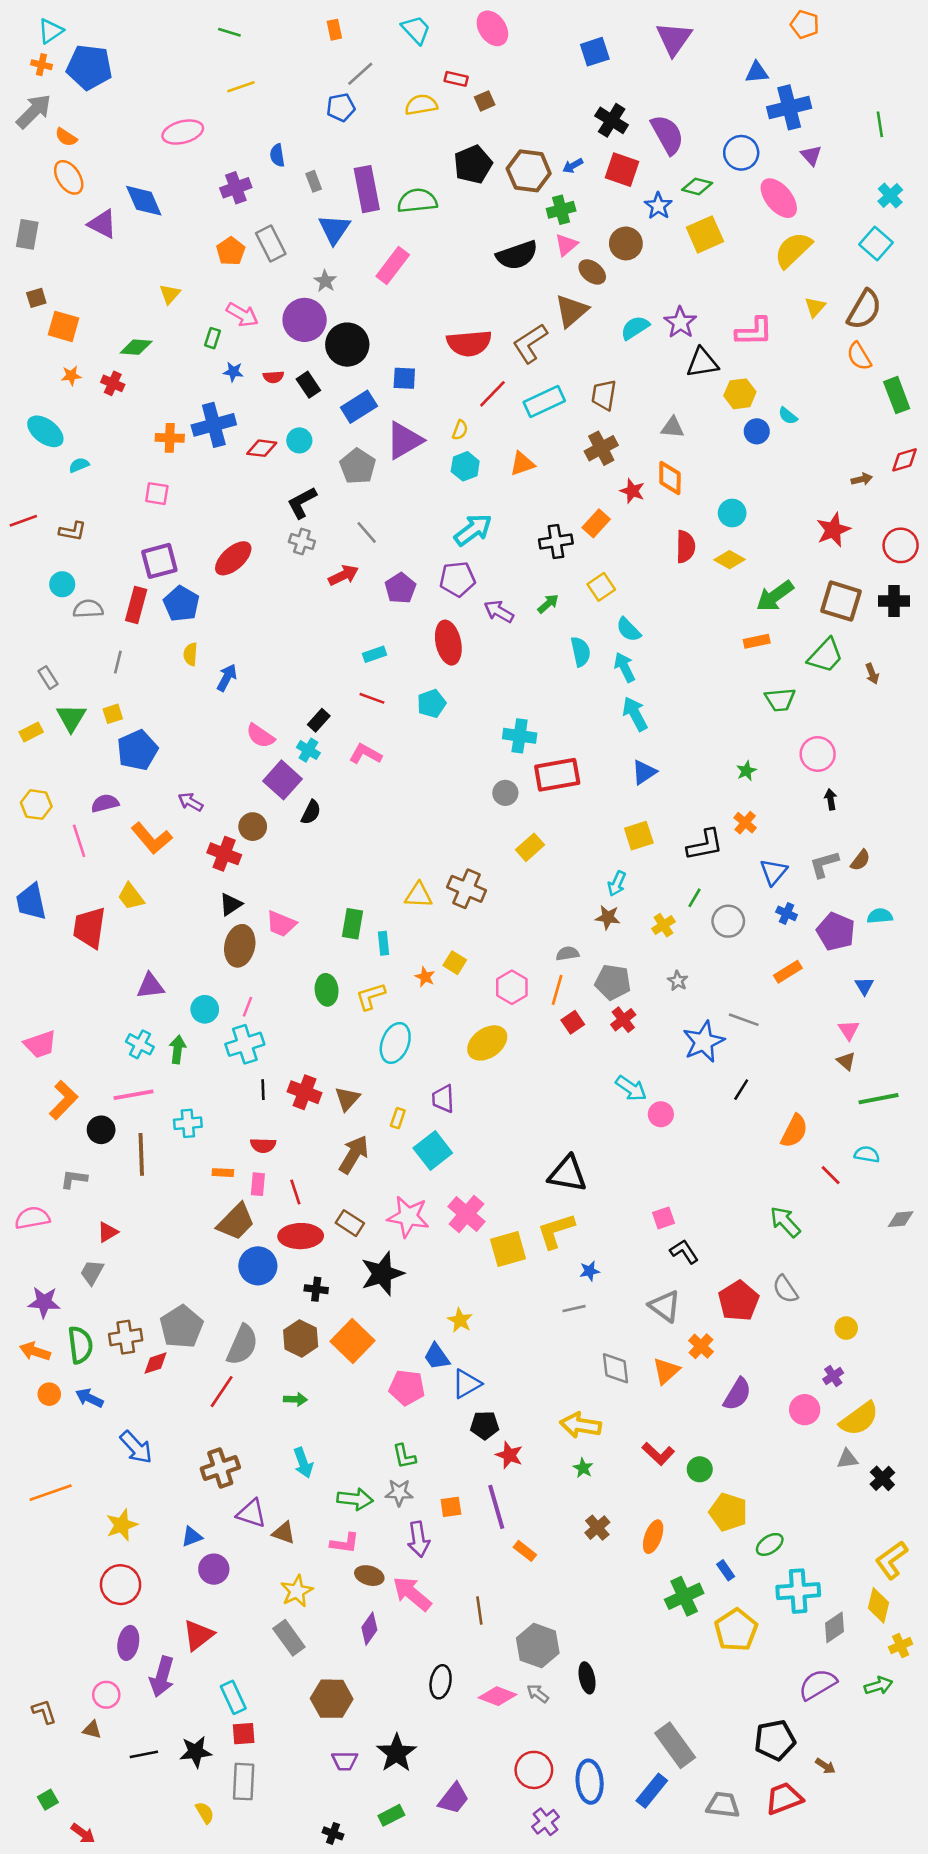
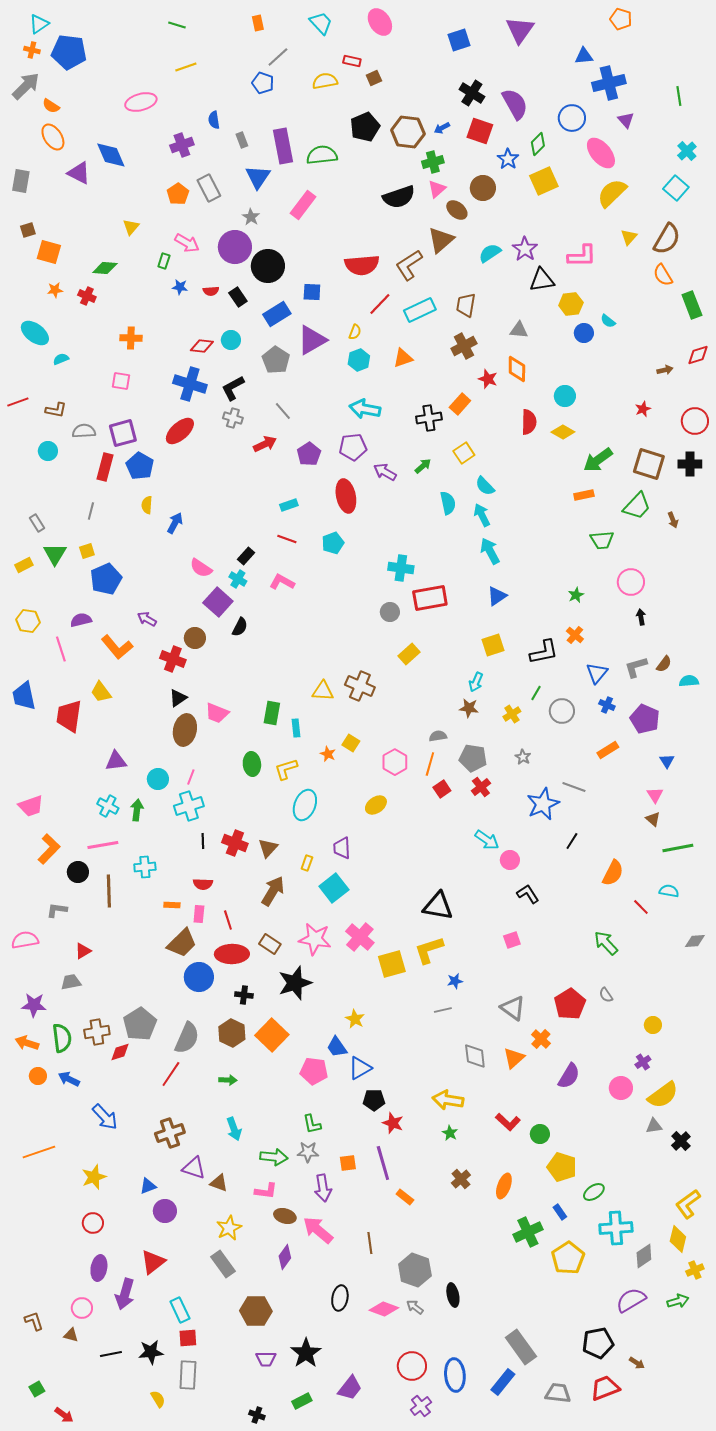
blue pentagon: (341, 107) -> (263, 83), turned 30
green diamond: (697, 186) -> (538, 144), turned -60
blue cross: (214, 425) -> (190, 384), moved, turned 32
cyan arrow: (473, 530) -> (365, 409), turned -132
red star: (833, 530) -> (643, 409), size x0.6
gray semicircle: (88, 609) -> (84, 431), moved
cyan semicircle: (880, 916) -> (689, 681), moved
yellow ellipse: (487, 1043) -> (376, 805), size x0.7
black L-shape: (684, 1252) -> (528, 894), moved
gray trapezoid: (92, 1272) -> (71, 982), turned 50
gray semicircle: (785, 1289) -> (606, 995), size x0.7
red circle: (121, 1585) -> (93, 1223), size x0.7

